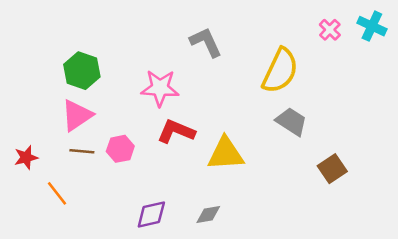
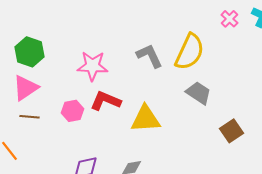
gray L-shape: (206, 42) -> (150, 56), moved
pink hexagon: (120, 149) -> (73, 111), moved

